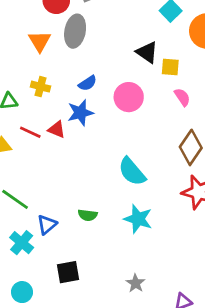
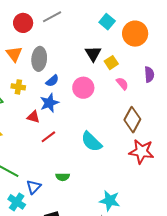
gray ellipse: (75, 31) -> (39, 59), moved
black triangle: (147, 52) -> (93, 54), turned 30
yellow square: (170, 67) -> (111, 63), turned -32
red line: (30, 132) -> (48, 137), moved, turned -56
cyan star: (138, 219) -> (110, 201), moved

